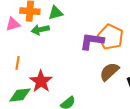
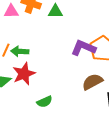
green arrow: (40, 30) -> (20, 51), moved

